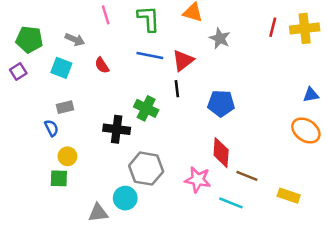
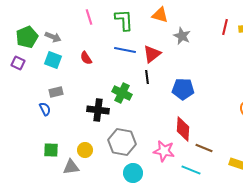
green pentagon: (29, 40) -> (27, 37), turned -30
gray arrow: (75, 40) -> (53, 37), moved
purple square: (18, 71) -> (18, 63), turned -32
yellow circle: (67, 156) -> (85, 150), moved
cyan circle: (125, 198) -> (133, 173), moved
gray triangle: (98, 213) -> (71, 167), moved

